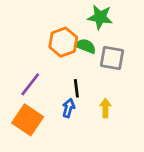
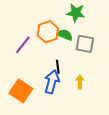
purple line: (30, 84) -> (23, 45), moved
blue arrow: (68, 108) -> (52, 82), size x1.6

